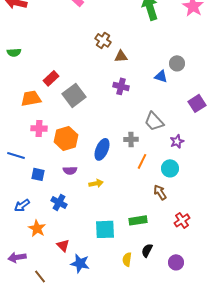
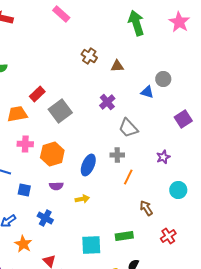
brown triangle: (121, 56) -> (117, 66), moved
purple cross: (121, 86) -> (107, 102), turned 35
gray trapezoid: (154, 121) -> (128, 128), moved
cyan circle: (170, 168) -> (178, 190), moved

